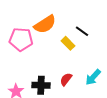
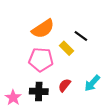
pink pentagon: (21, 39) -> (41, 60), moved

